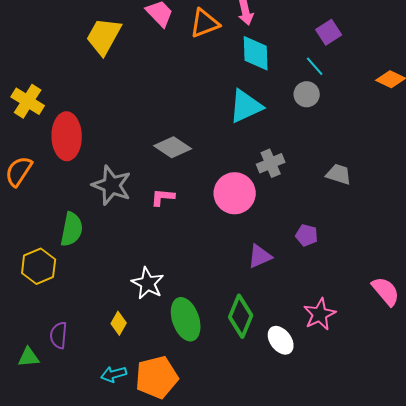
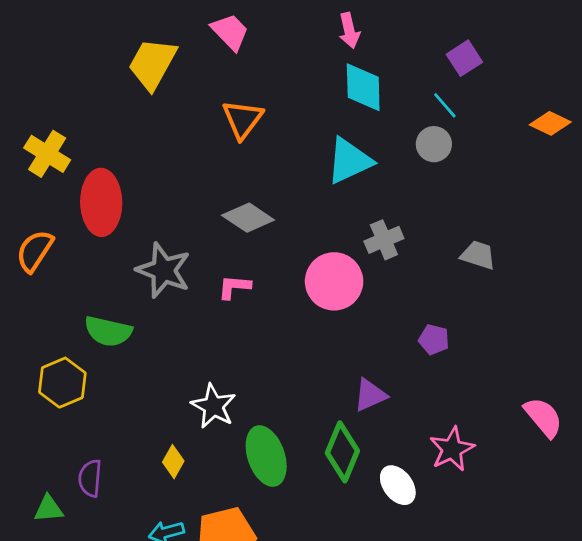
orange triangle: (205, 23) -> (243, 119), moved, turned -32
green semicircle: (72, 229) -> (108, 331), turned 92
purple triangle: (260, 256) -> (370, 395), moved

